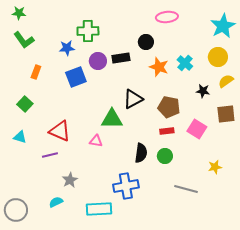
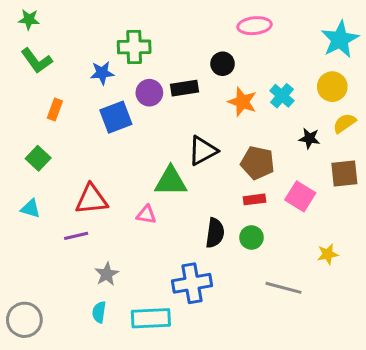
red triangle: (60, 131) -> (91, 199), turned -30
cyan semicircle: (56, 202) -> (99, 312), moved, turned -56

